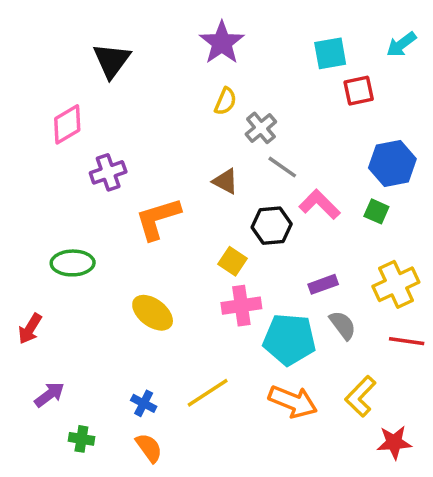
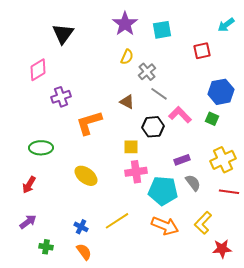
cyan square: (330, 53) -> (162, 30), moved
yellow square: (232, 261) -> (131, 147), turned -35
red arrow: (30, 329) -> (29, 185), moved

